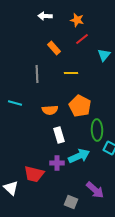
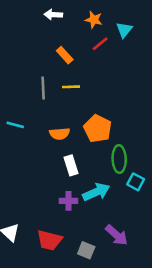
cyan triangle: (104, 55) -> (124, 30), moved
yellow line: (71, 73) -> (71, 87), moved
red trapezoid: (34, 174) -> (49, 240), moved

